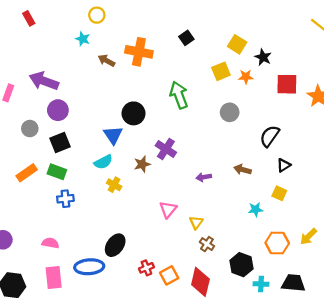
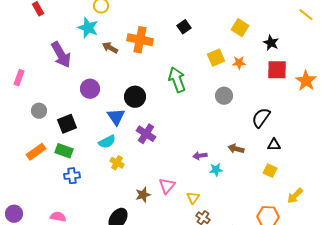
cyan star: (83, 39) -> (88, 28), size x1.5
yellow square: (237, 44) -> (240, 28), moved
black star: (263, 57) -> (271, 43), moved
purple arrow: (44, 81) -> (61, 55), moved, turned -140
purple circle: (58, 110) -> (90, 89), moved
purple cross: (166, 149) -> (146, 134), moved
brown star: (142, 164) -> (143, 195), moved
black triangle: (284, 165) -> (274, 145), turned 32
cyan star: (256, 210) -> (216, 170), moved
yellow arrow: (308, 237) -> (295, 196), moved

